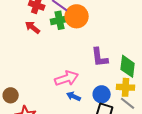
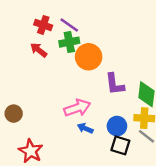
orange circle: (77, 16) -> (89, 57), moved
brown circle: (11, 95) -> (14, 114), moved

